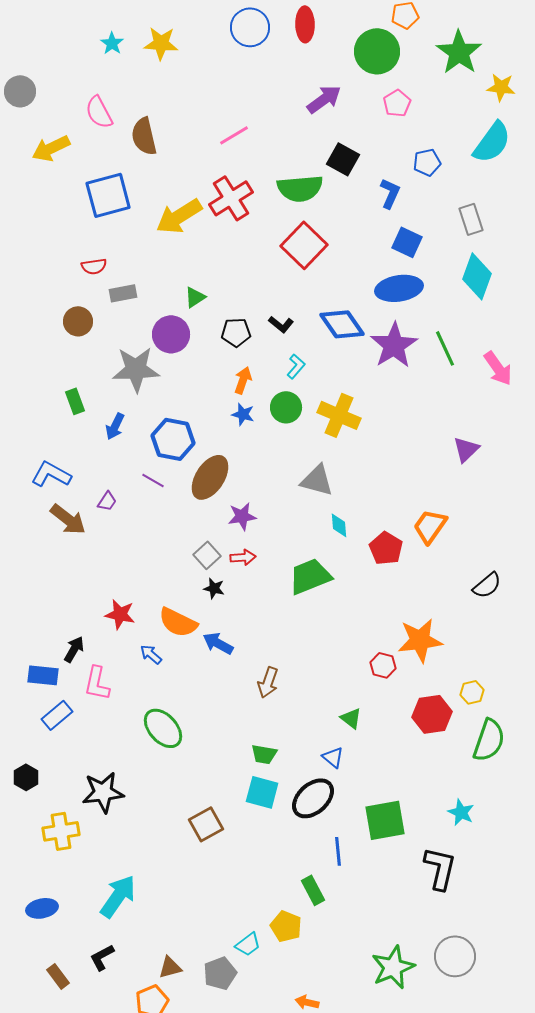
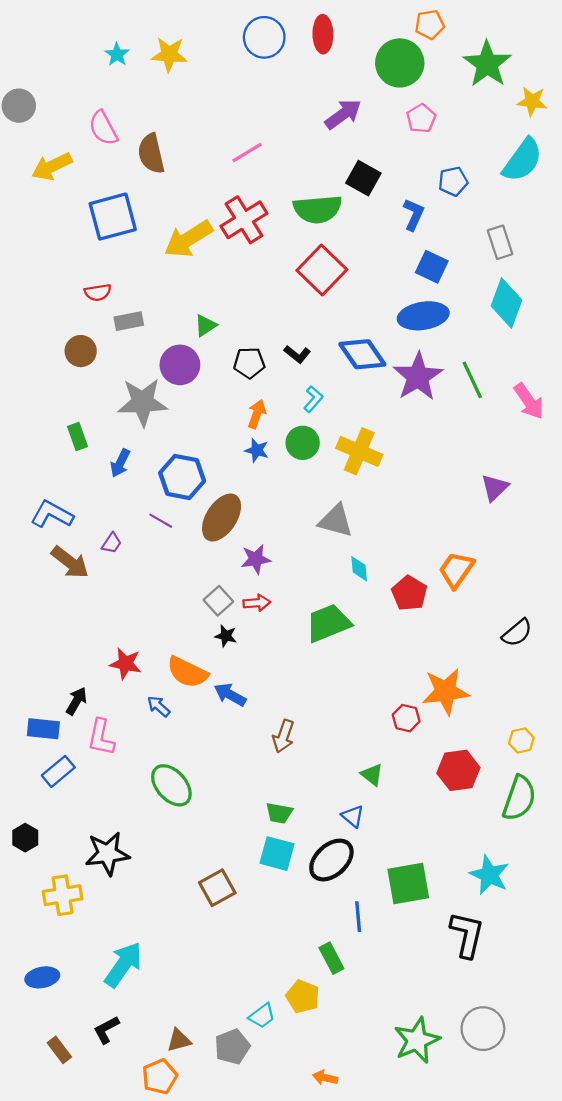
yellow hexagon: (472, 692) -> (521, 741), moved
cyan star: (461, 812) -> (489, 875), size x1.4

